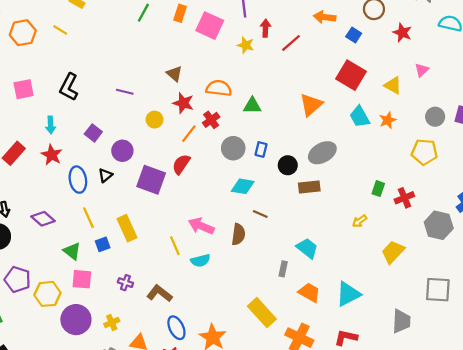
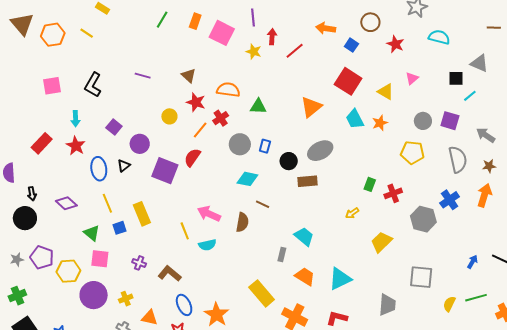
purple line: (125, 92) -> (143, 76), moved

